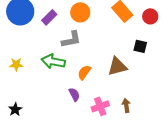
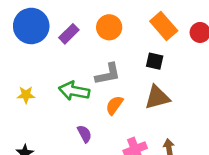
gray L-shape: (71, 39) -> (108, 74), moved
black square: (140, 46) -> (155, 61), moved
purple semicircle: (74, 94) -> (84, 134), moved

